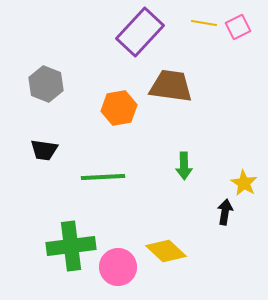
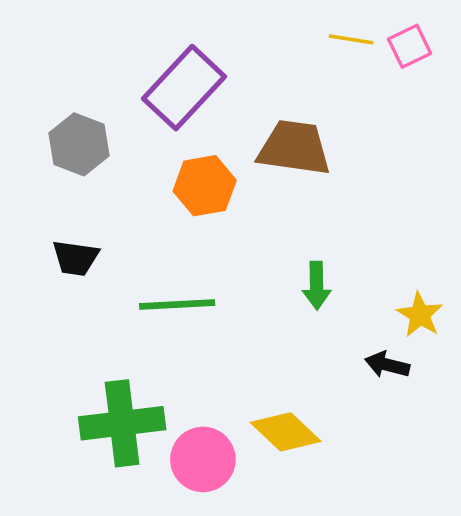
purple rectangle: (140, 32) -> (184, 88), moved
black arrow: (225, 212) -> (387, 365), turned -85

